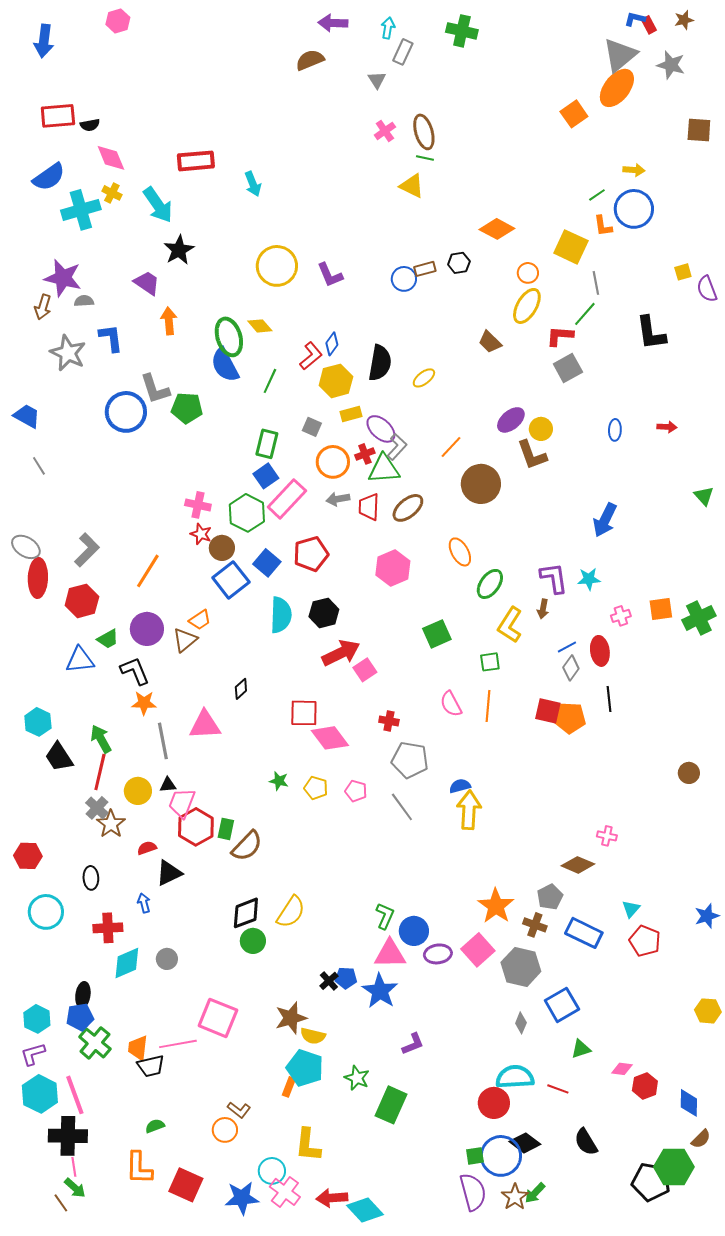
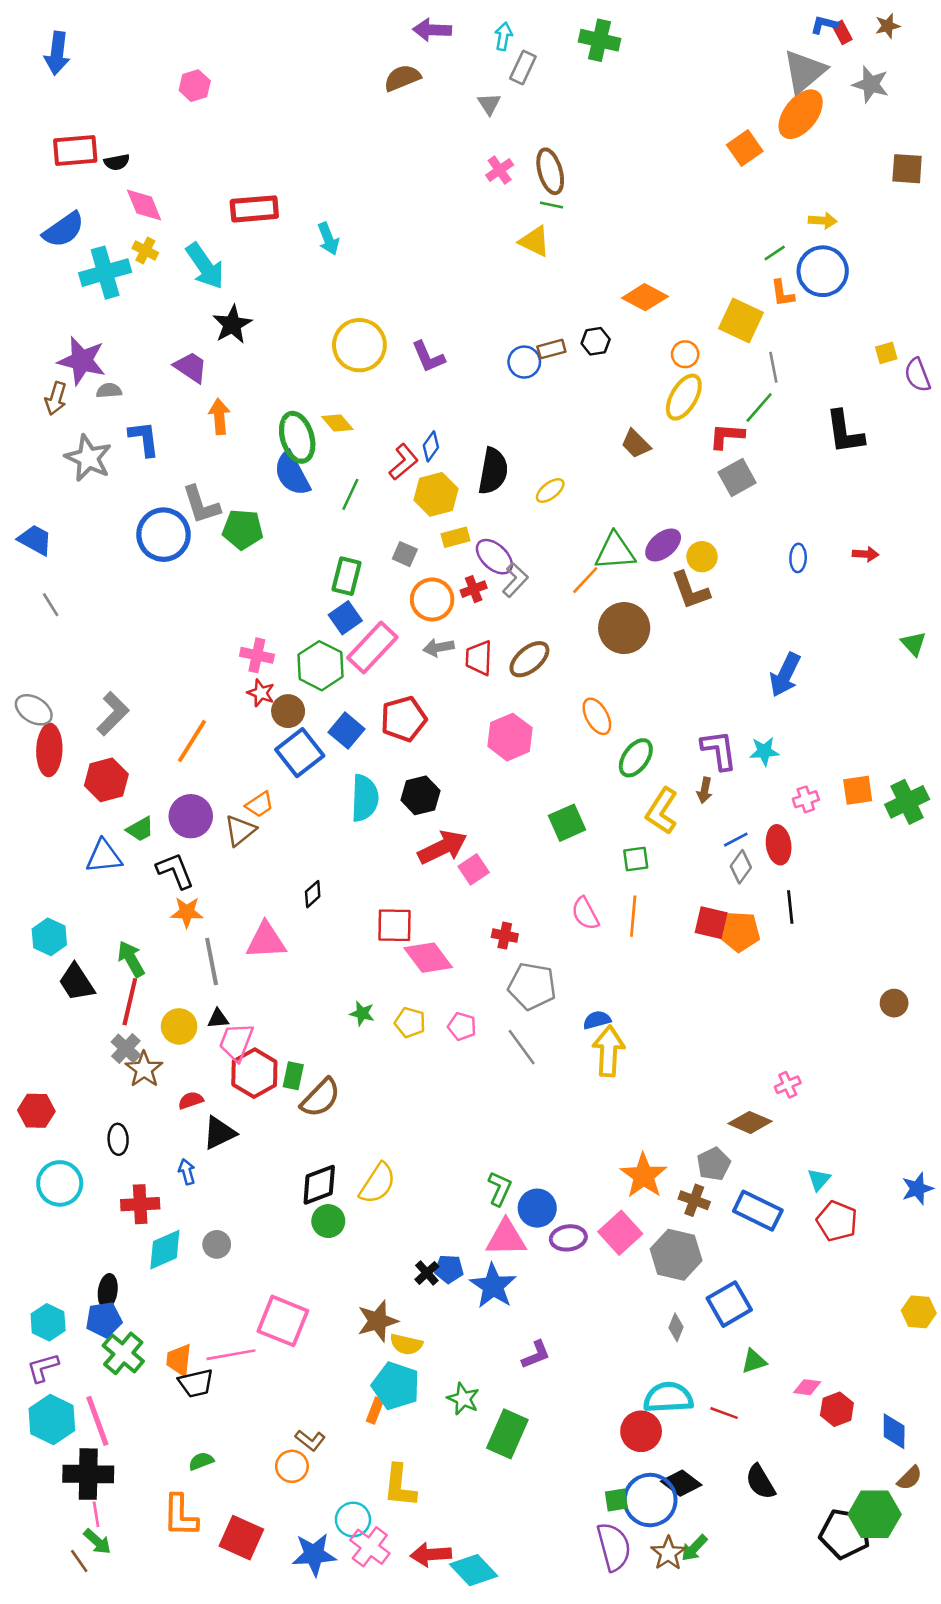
pink hexagon: (118, 21) -> (195, 86), moved
green triangle: (384, 469) -> (615, 551), moved
pink cross: (607, 836) -> (788, 1085), turned -36

